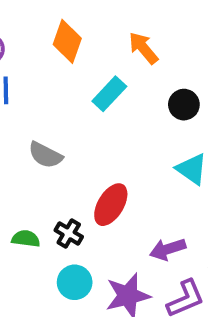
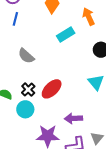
black cross: (69, 233) -> (28, 90), moved
cyan circle: (75, 282) -> (25, 109), moved

